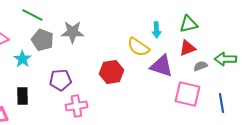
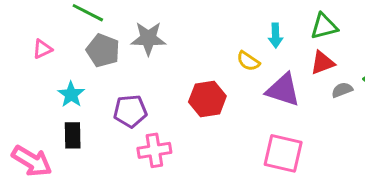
yellow semicircle: (138, 47) -> (248, 61), size x0.7
cyan star: (22, 59) -> (71, 94), moved
pink square: (187, 94) -> (283, 153), moved

